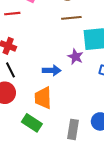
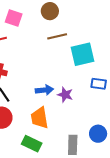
purple star: (75, 57) -> (65, 95), moved

